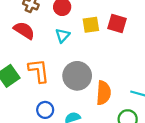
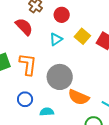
yellow square: (91, 25) -> (82, 36), turned 35
orange semicircle: (103, 93) -> (79, 97), turned 95

